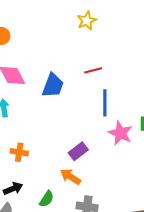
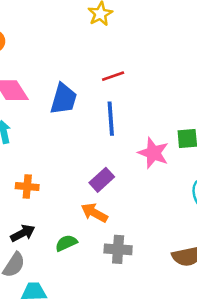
blue line: (105, 103) -> (111, 119), moved
green semicircle: (47, 199) -> (66, 243), turned -144

